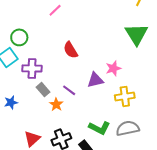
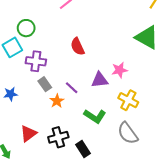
green triangle: (136, 34) -> (147, 37), turned -35
yellow cross: (125, 96) -> (128, 100), turned 30
green L-shape: (99, 128) -> (95, 116), moved
gray semicircle: (128, 128) -> (128, 133), turned -120

